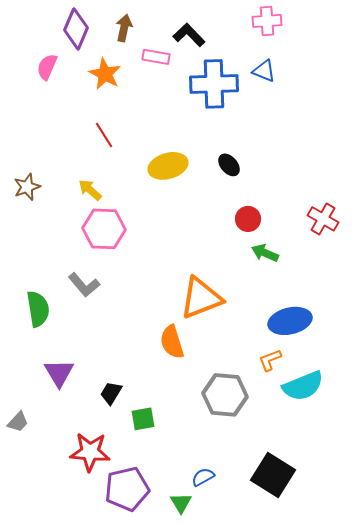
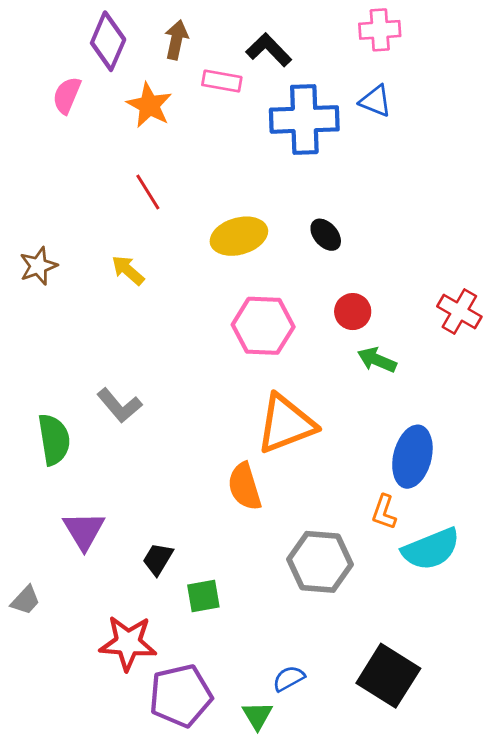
pink hexagon: (104, 229) -> (263, 326), moved
blue ellipse: (290, 321) -> (412, 457), turned -63
orange L-shape: (270, 360) -> (384, 512), turned -50

